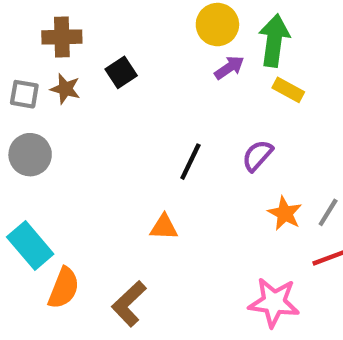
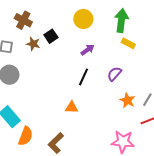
yellow circle: (217, 25) -> (83, 19), moved
brown cross: (62, 37) -> (23, 20), turned 30
purple arrow: (229, 68) -> (87, 50), moved
brown star: (65, 89) -> (33, 44), moved

